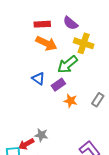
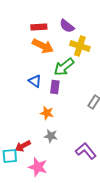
purple rectangle: (58, 85) -> (55, 87), turned -48
orange star: (71, 101) -> (47, 113), moved
gray star: (41, 135) -> (51, 136), moved

